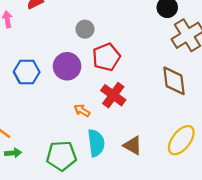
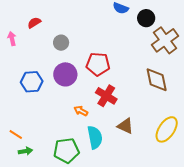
gray circle: (85, 29) -> (61, 43), moved
red pentagon: (106, 57) -> (98, 64), turned 30
brown triangle: (133, 145) -> (125, 126), moved

